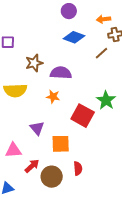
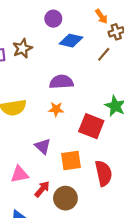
purple circle: (69, 11) -> (53, 19), moved
orange arrow: (104, 19) -> (101, 16), turned -112
brown star: (34, 63) -> (22, 48), moved
red semicircle: (78, 168) -> (104, 173), moved, size x1.6

